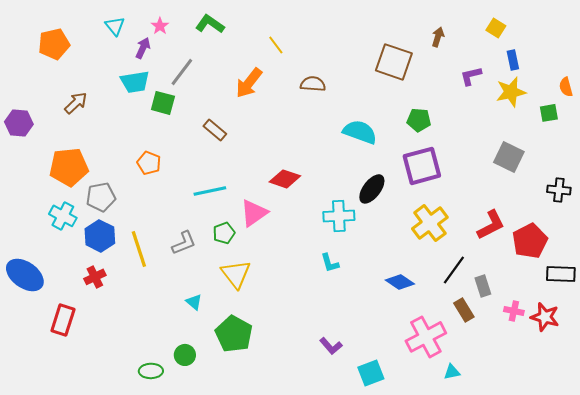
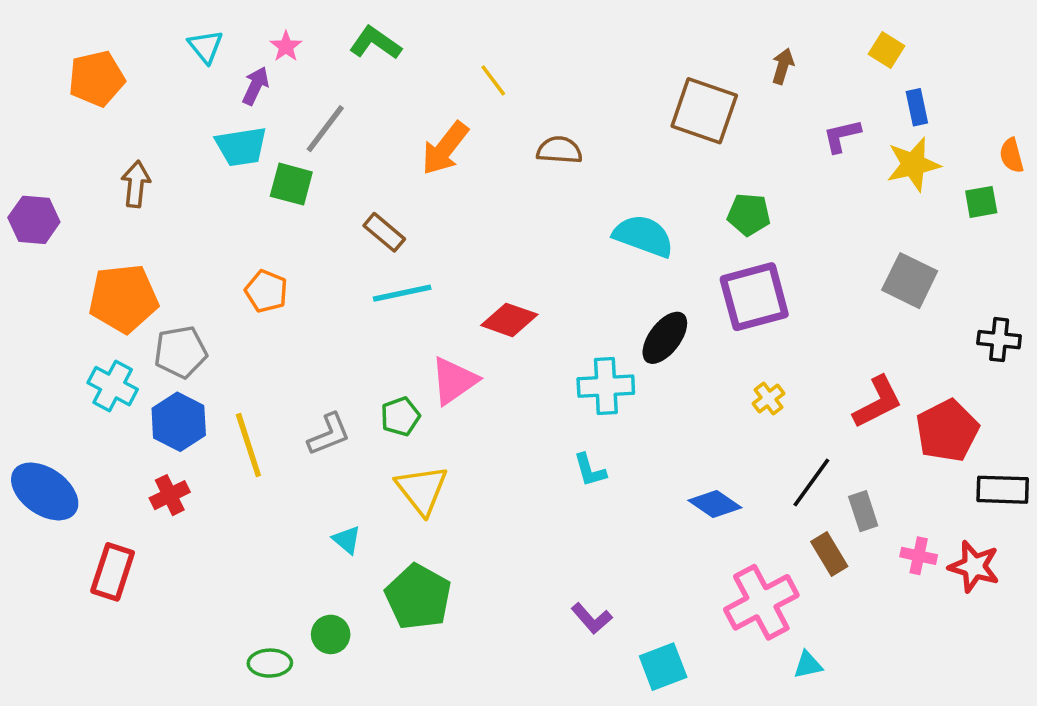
brown arrow: (76, 103) -> (136, 184), turned -40
cyan line: (210, 191) -> (402, 293), moved
yellow cross: (430, 223) -> (768, 399), size x0.5

